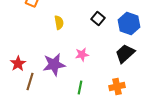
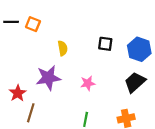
black square: (98, 19) -> (105, 44), turned -32
purple star: (54, 65) -> (48, 78), moved

